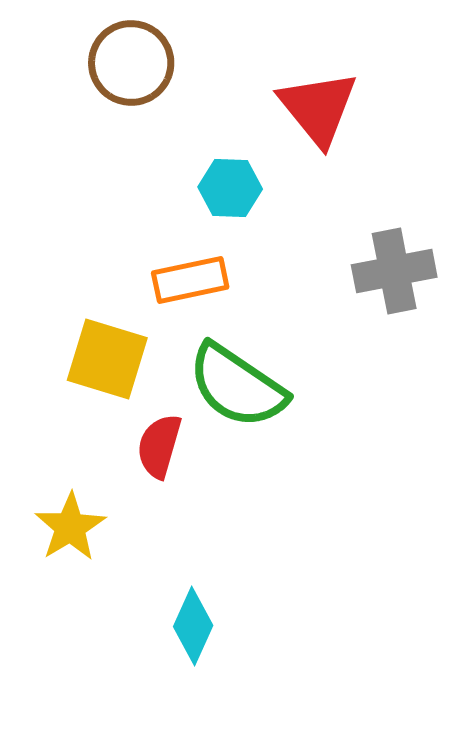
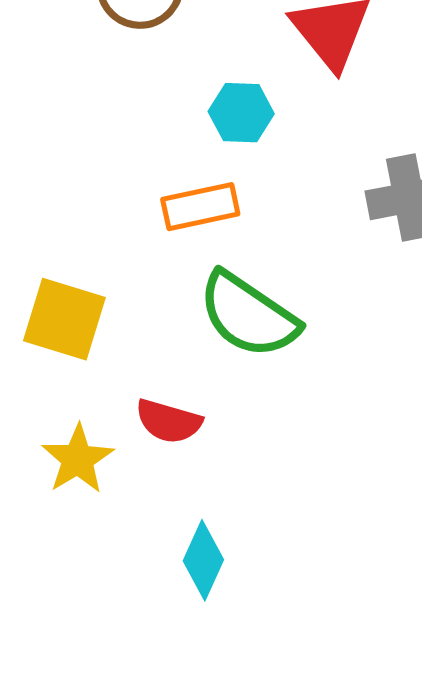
yellow square: (107, 359) -> (64, 319), moved
red semicircle: (159, 446) -> (169, 421), moved, turned -90

